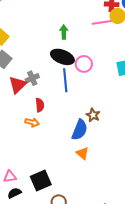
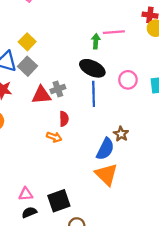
pink line: (102, 22) -> (114, 32), moved
pink circle: (84, 64) -> (128, 80), moved
red triangle: (18, 85) -> (41, 95), turned 36
orange triangle: (82, 153) -> (106, 175), size x1.6

